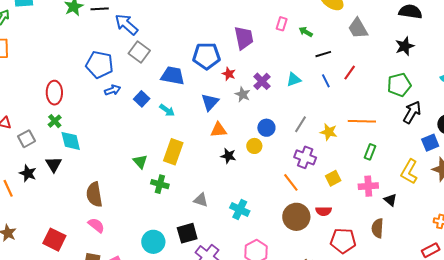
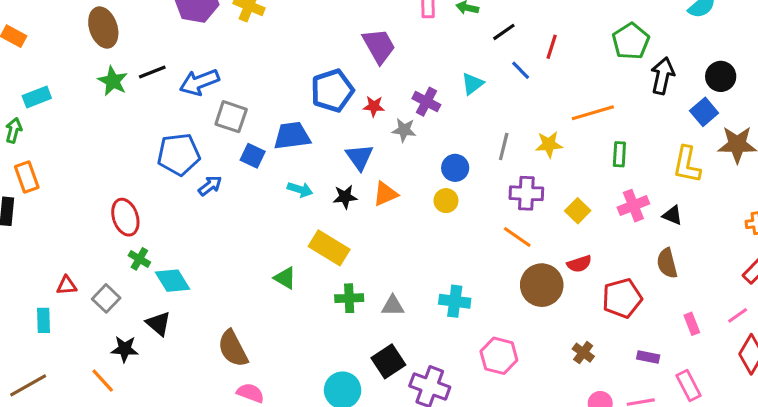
blue arrow: (126, 24) -> (199, 82), turned -45
blue square: (142, 99) -> (253, 156), moved
yellow rectangle: (173, 152) -> (329, 248), turned -60
black star: (228, 156) -> (345, 197), moved
green cross: (160, 184) -> (349, 298), moved

